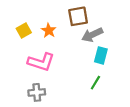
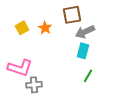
cyan rectangle: (101, 55) -> (83, 51), moved
pink L-shape: (41, 62) -> (20, 68), moved

